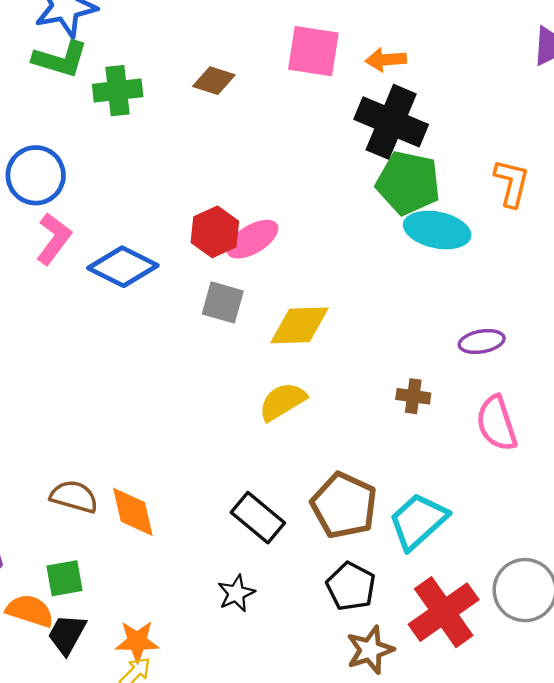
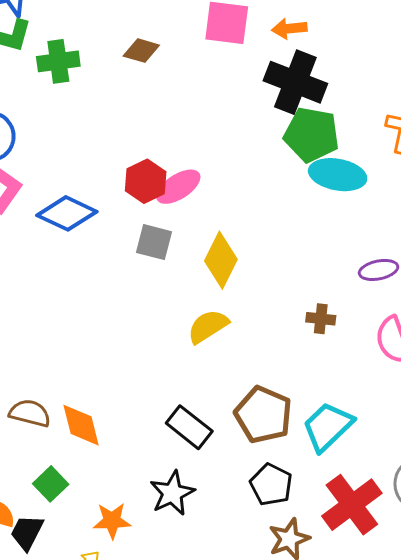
yellow diamond: (300, 325) -> (221, 260), turned -60
green square: (65, 578) -> (51, 484), moved, turned -32
black star: (236, 593) -> (172, 493), size x1.4
orange star: (137, 641) -> (112, 521), moved

